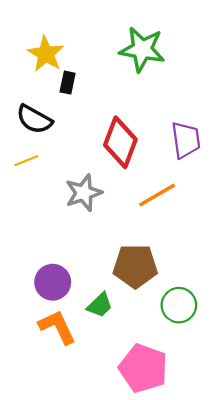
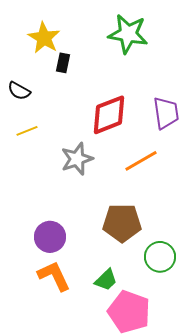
black semicircle: (34, 119) -> (19, 91), moved, size x0.7
red diamond: (120, 142) -> (109, 115), turned 48
green trapezoid: (100, 305) -> (106, 280), moved

